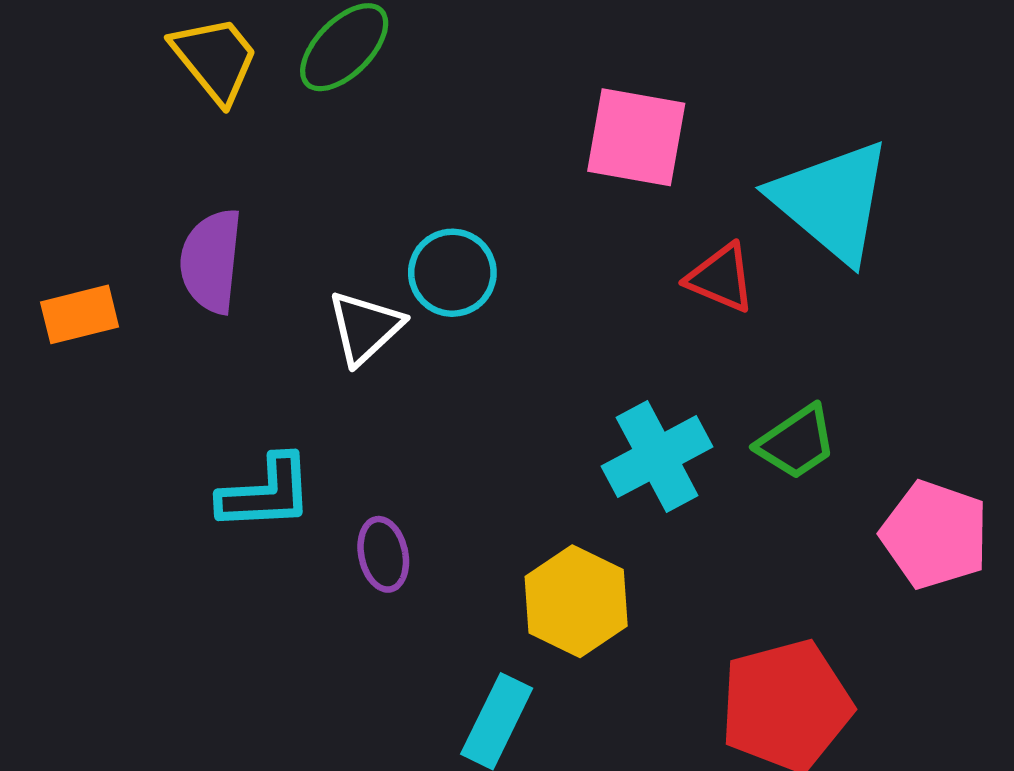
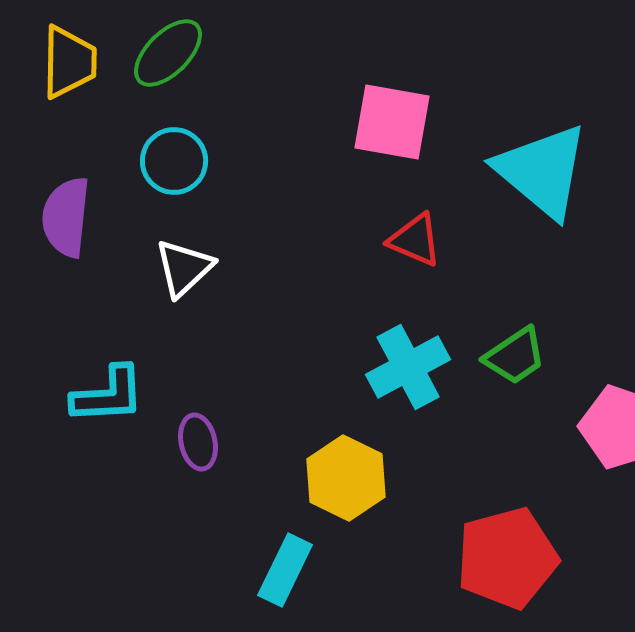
yellow trapezoid: (215, 59) -> (69, 62), turned 40
cyan circle: (452, 273) -> (174, 161), moved
red triangle: (721, 278) -> (415, 240), moved

